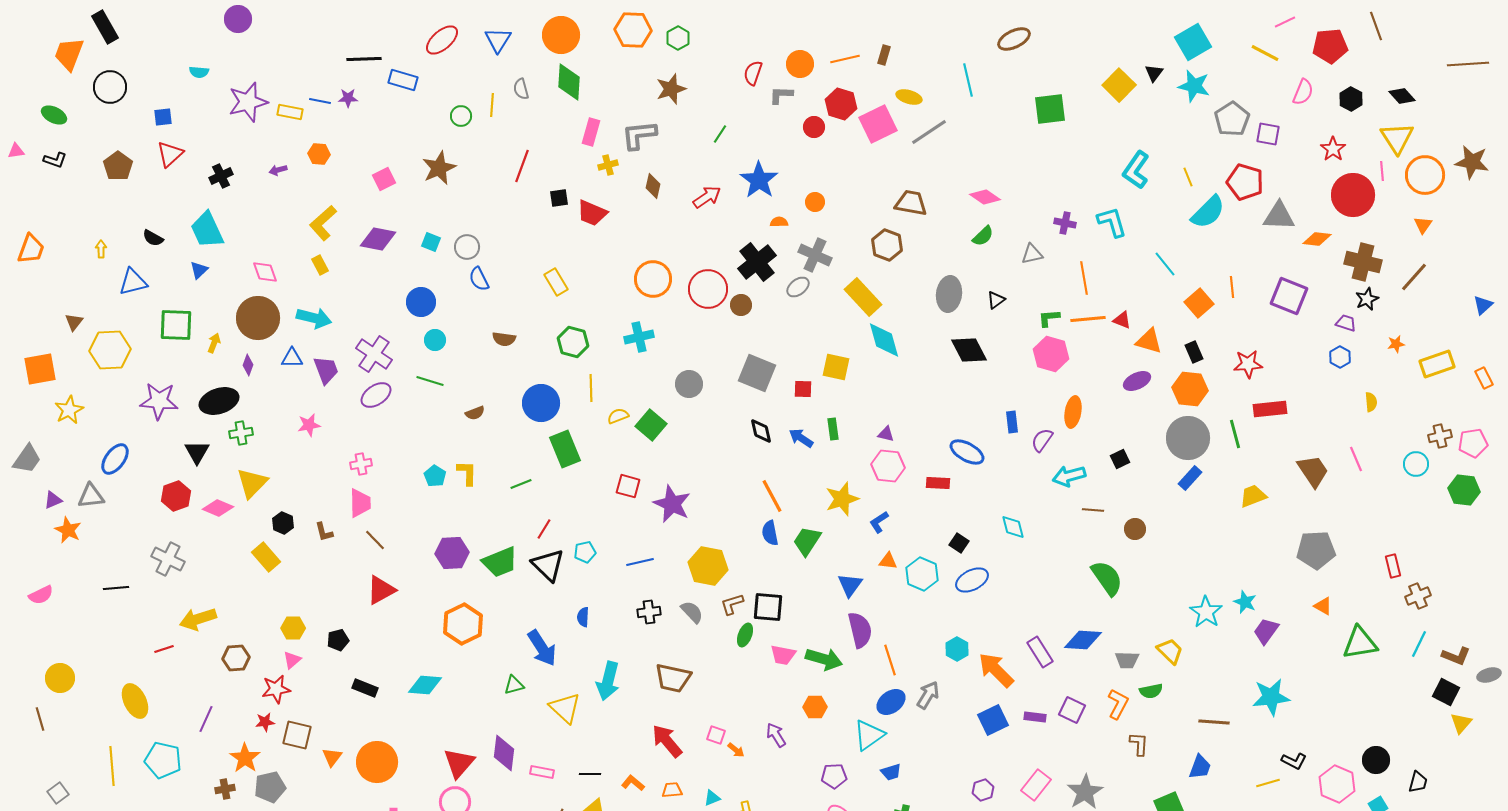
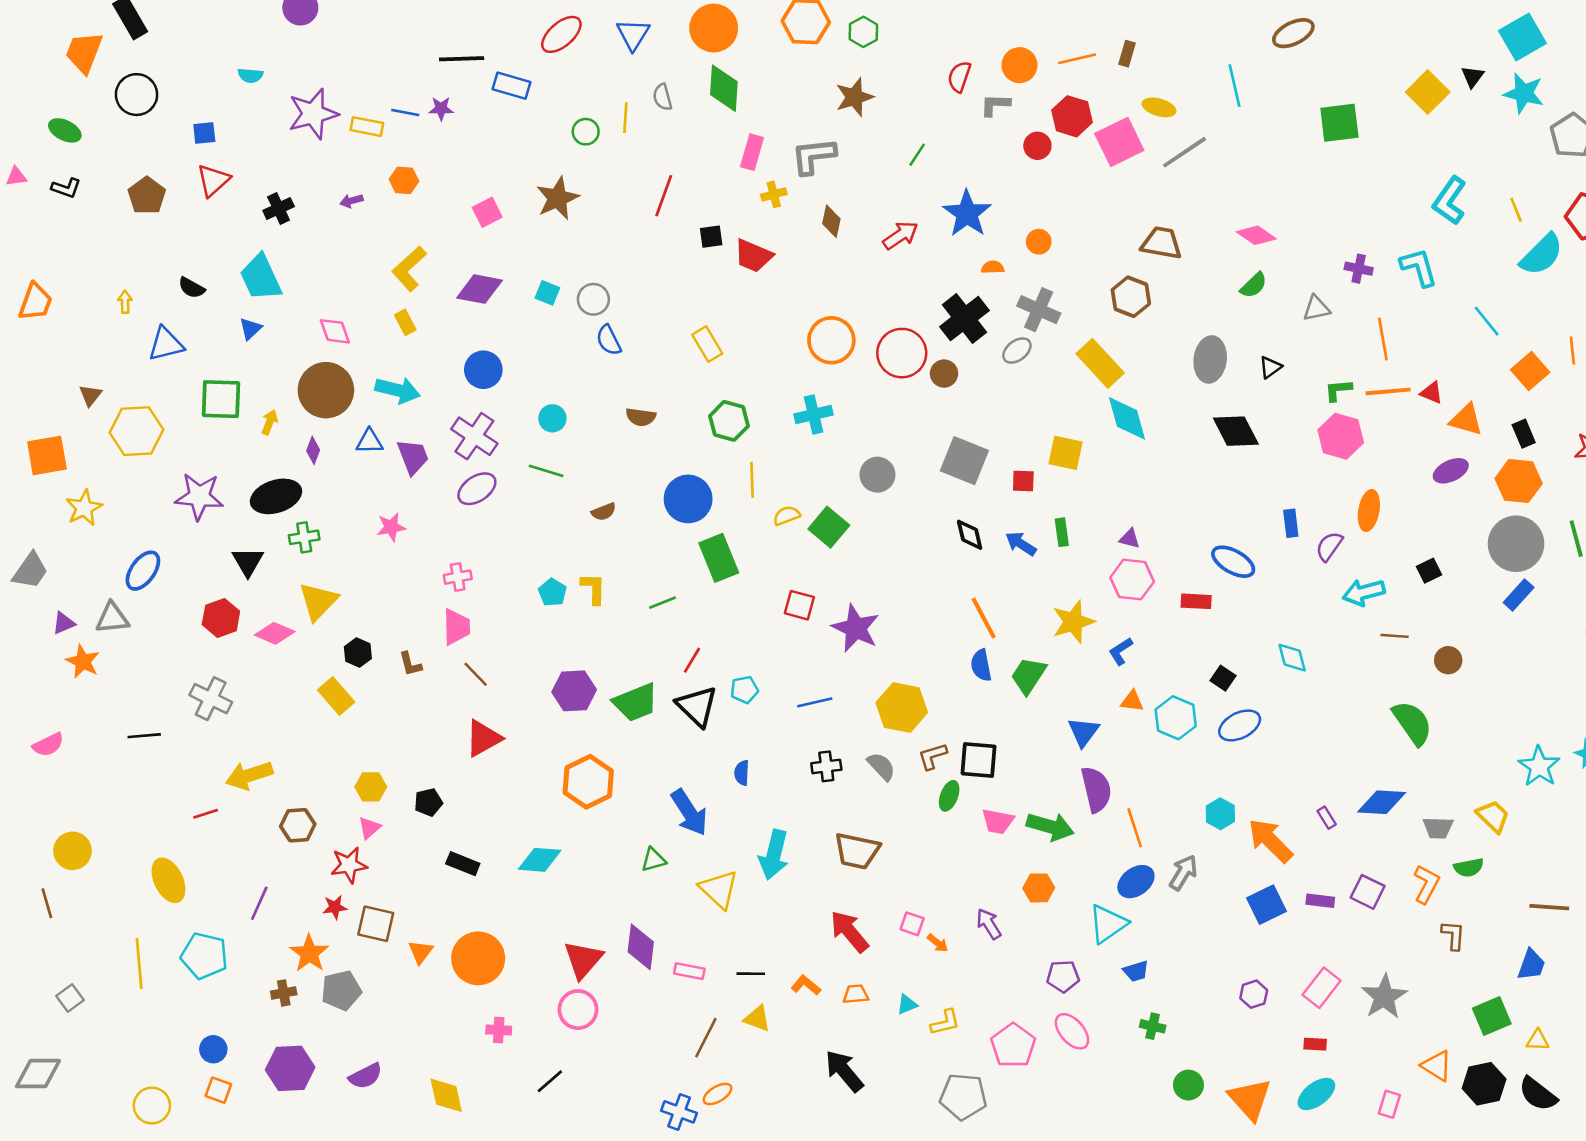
blue circle: (421, 302) -> (483, 370), moved
purple rectangle: (1040, 652) -> (1327, 818), size x0.6

